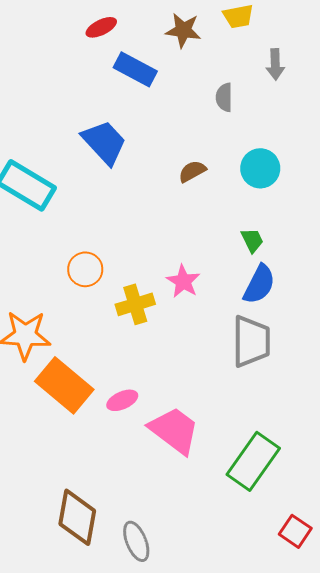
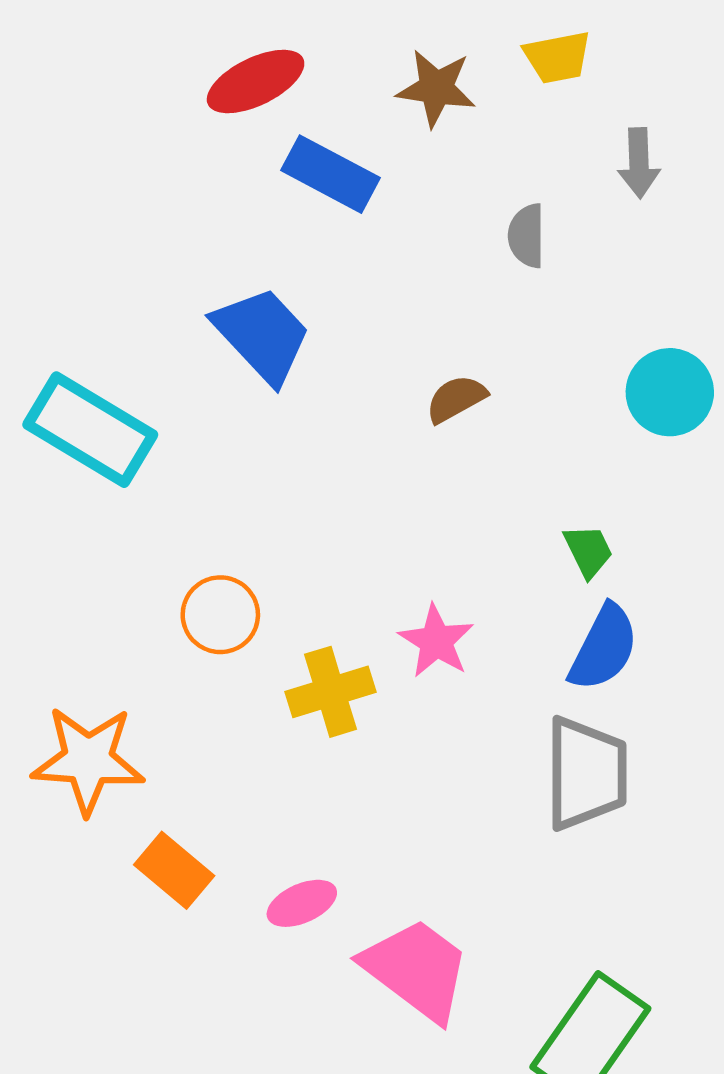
red ellipse: (101, 27) -> (256, 82), size x1.4
cyan circle: (260, 168) -> (670, 392), moved
orange rectangle: (64, 385) -> (174, 870), size x0.6

